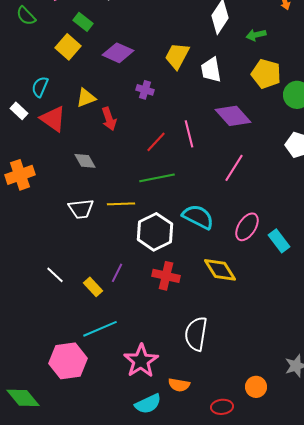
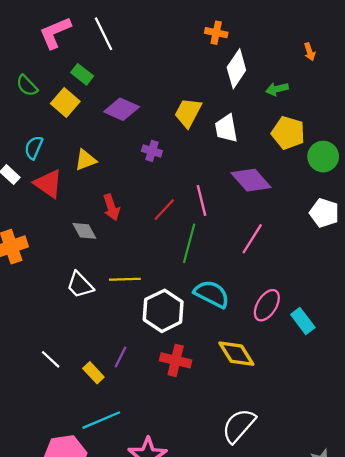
green semicircle: (26, 16) -> (27, 86), moved
red arrow: (109, 119) -> (111, 207), moved
green line: (157, 178) -> (189, 243), moved, turned -64
white trapezoid: (81, 209) -> (80, 285), turned 52
white semicircle: (196, 334) -> (239, 426), moved, turned 32

